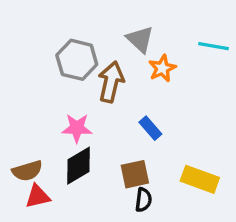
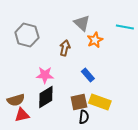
gray hexagon: (77, 60) -> (27, 35), moved
brown arrow: (111, 82) -> (65, 48), size x0.7
yellow rectangle: (200, 179) -> (100, 102), moved

